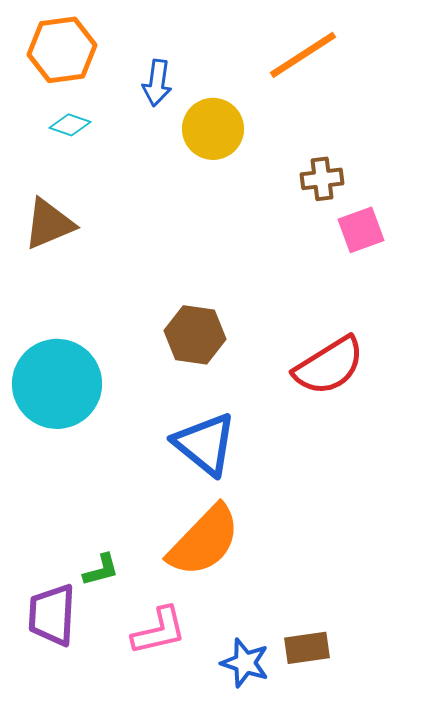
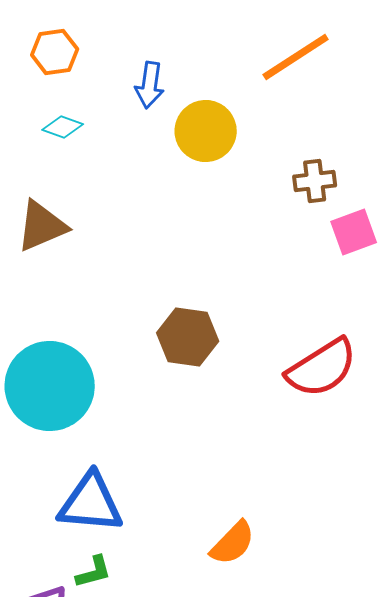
orange hexagon: (62, 50) -> (55, 52), size x0.7
blue triangle: (205, 444) -> (91, 503), moved, turned -34
orange semicircle: (204, 541) -> (233, 543), moved, size x0.6

